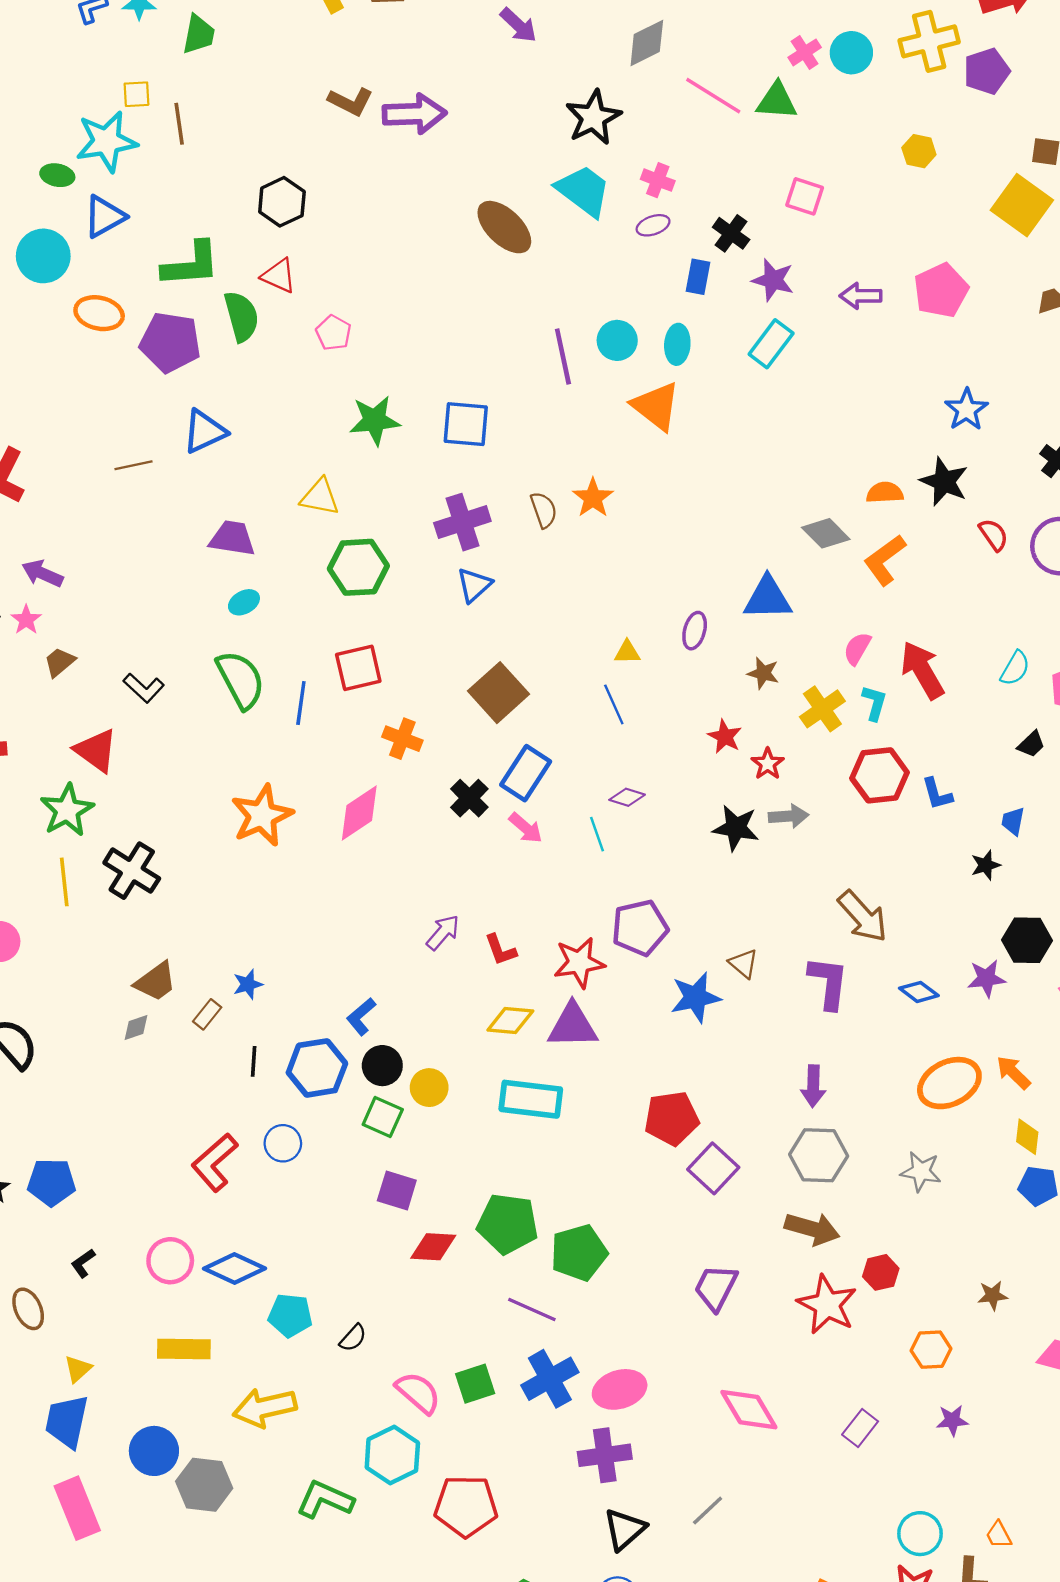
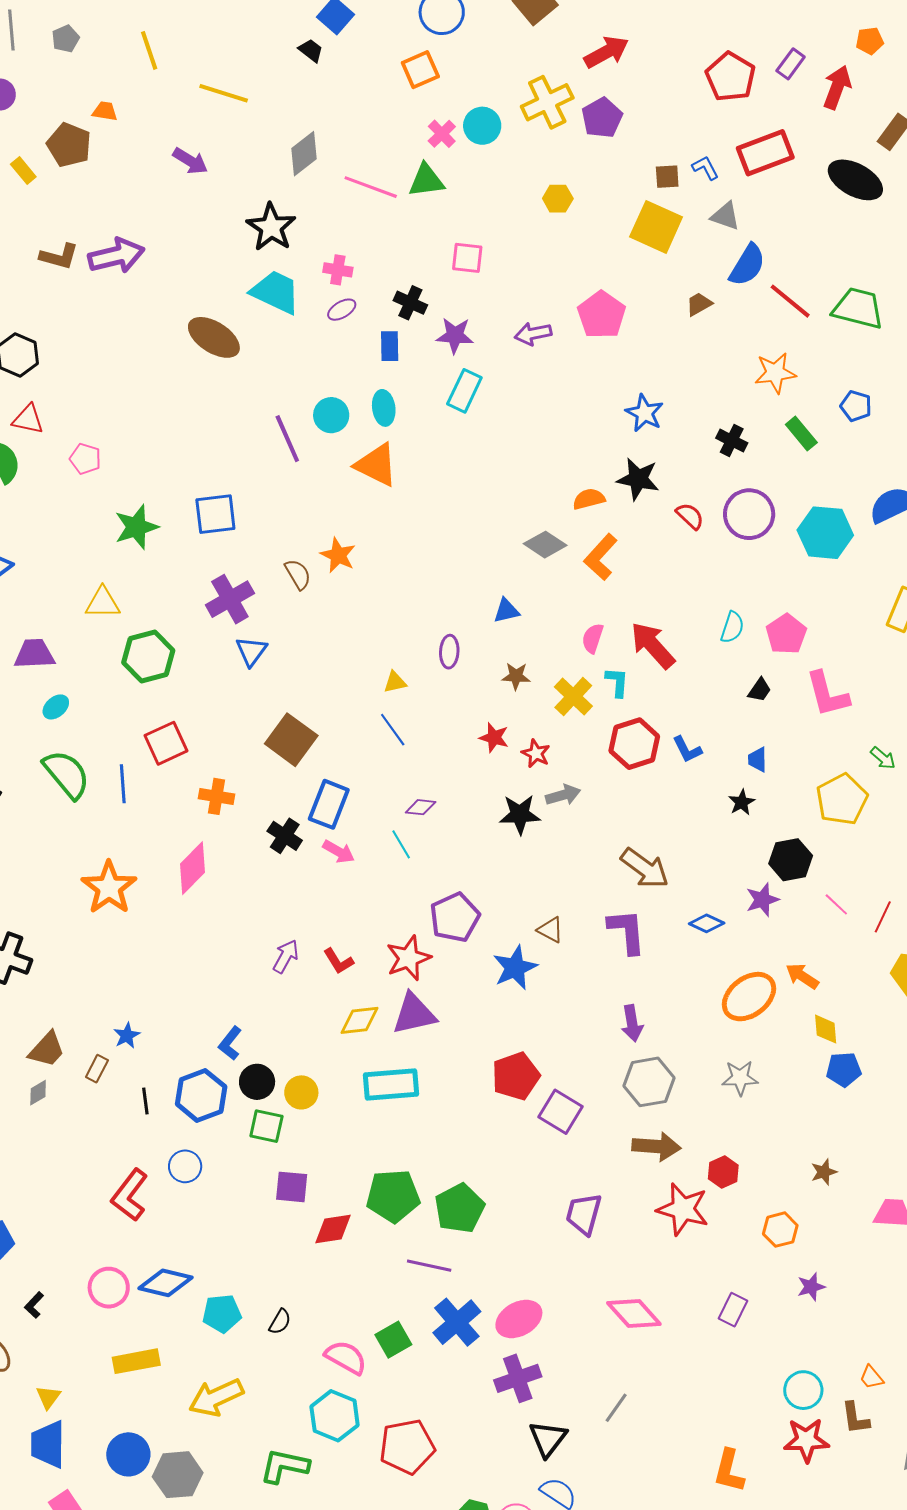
blue triangle: (768, 598) -> (506, 611), size x0.6

